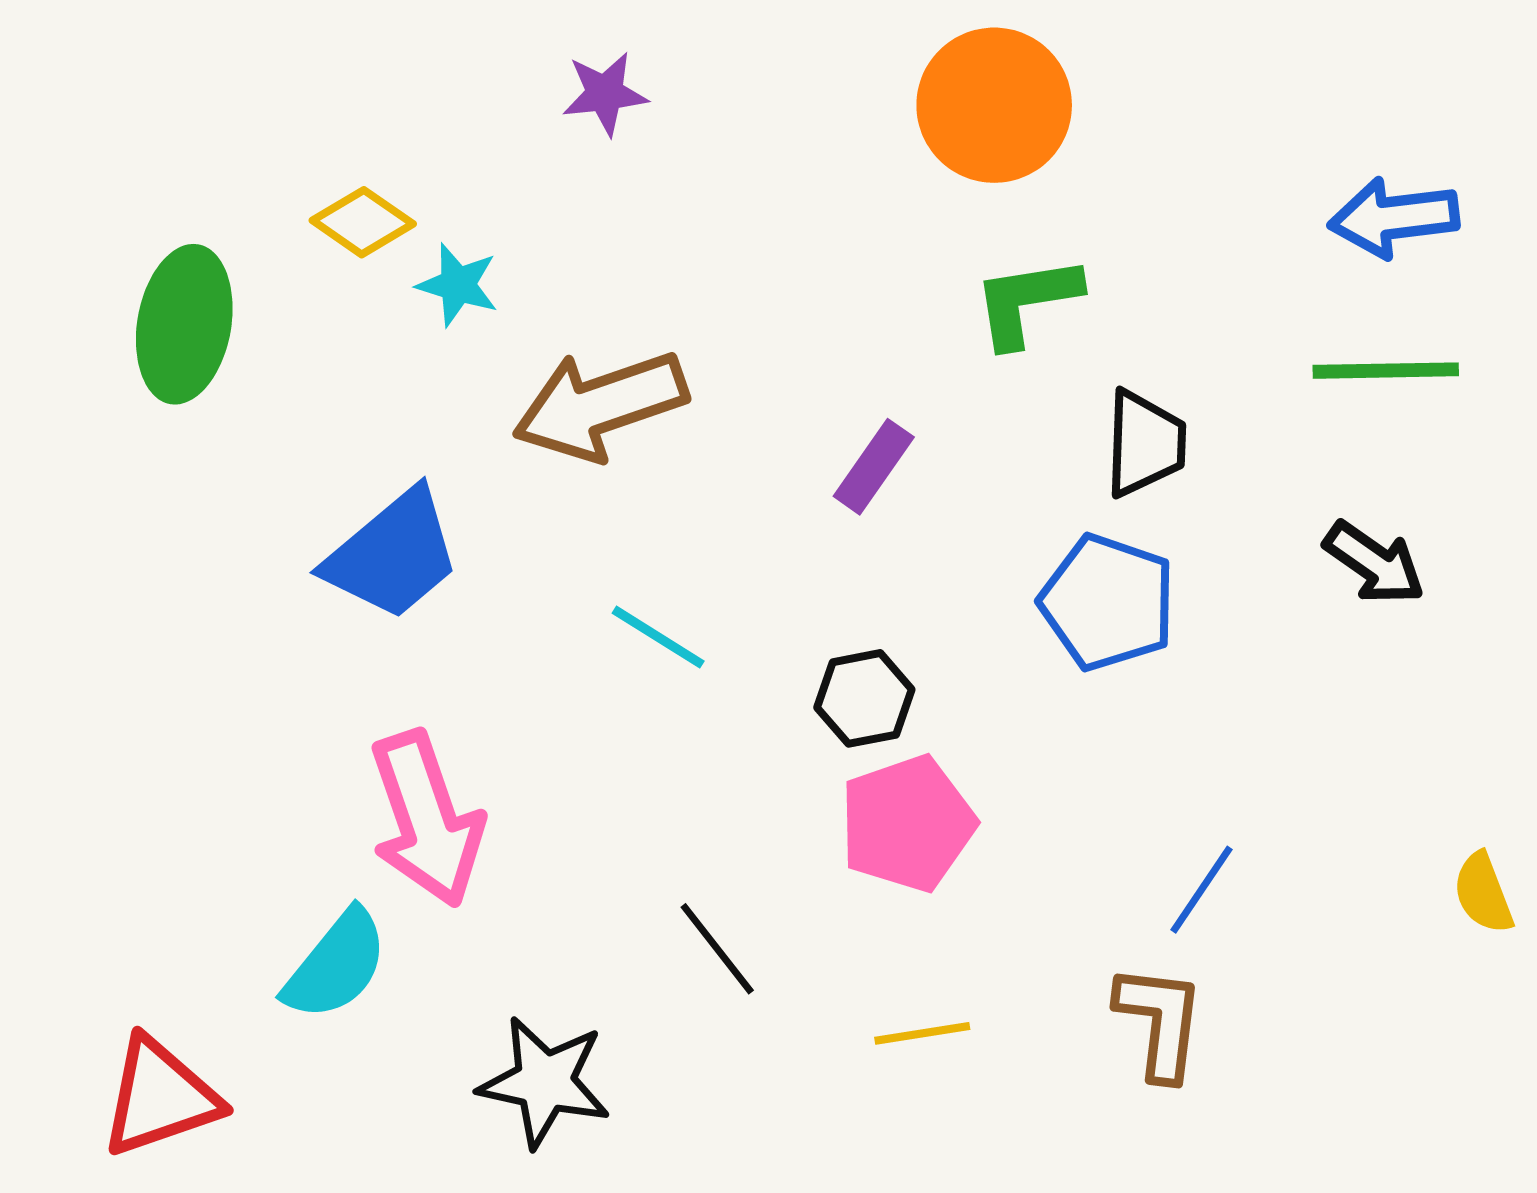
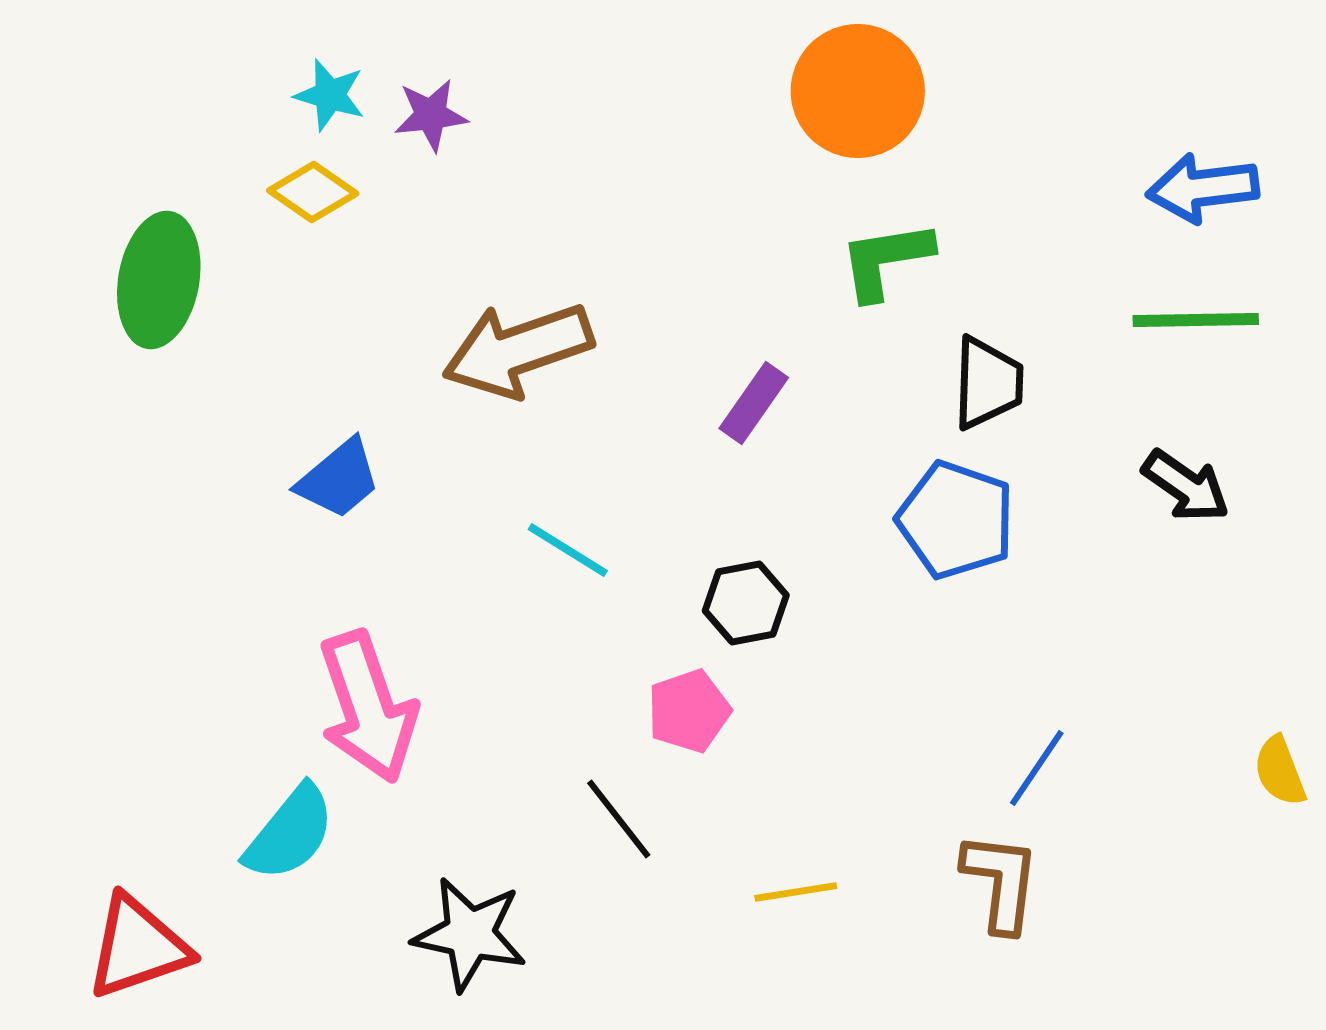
purple star: (605, 94) -> (431, 115), moved
cyan star: (458, 285) -> (330, 95), moved
blue trapezoid: (393, 555) -> (339, 479), size x0.7
pink pentagon: (907, 824) -> (689, 711), moved, size x0.7

